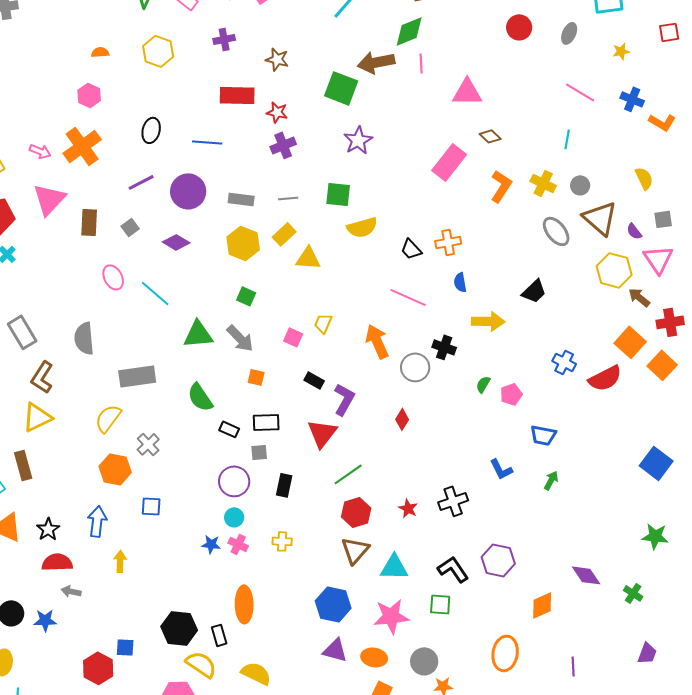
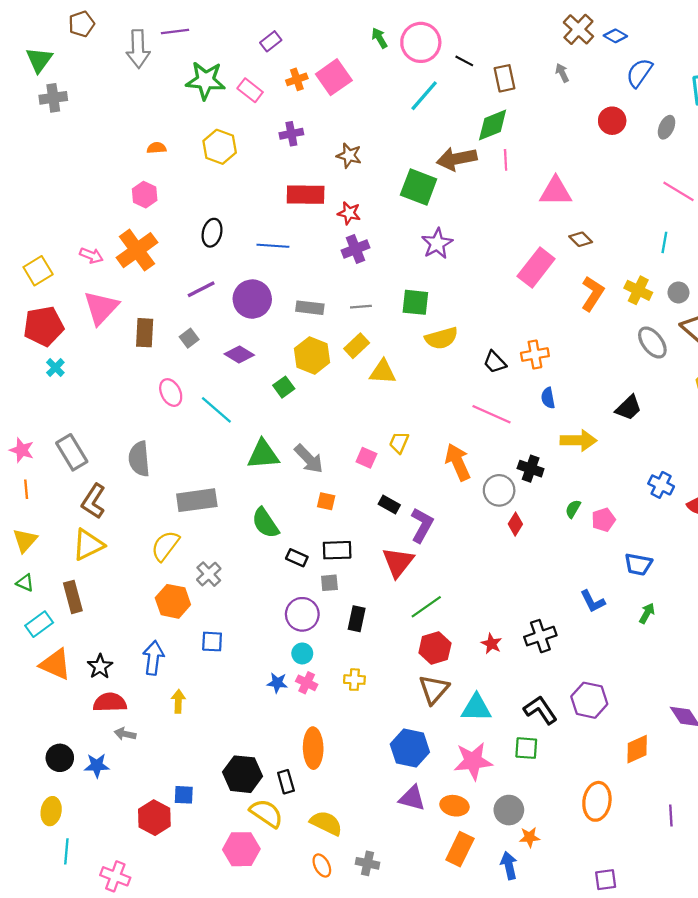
green square: (246, 296) -> (284, 387), moved, turned 30
red diamond: (402, 419) -> (515, 524), moved

